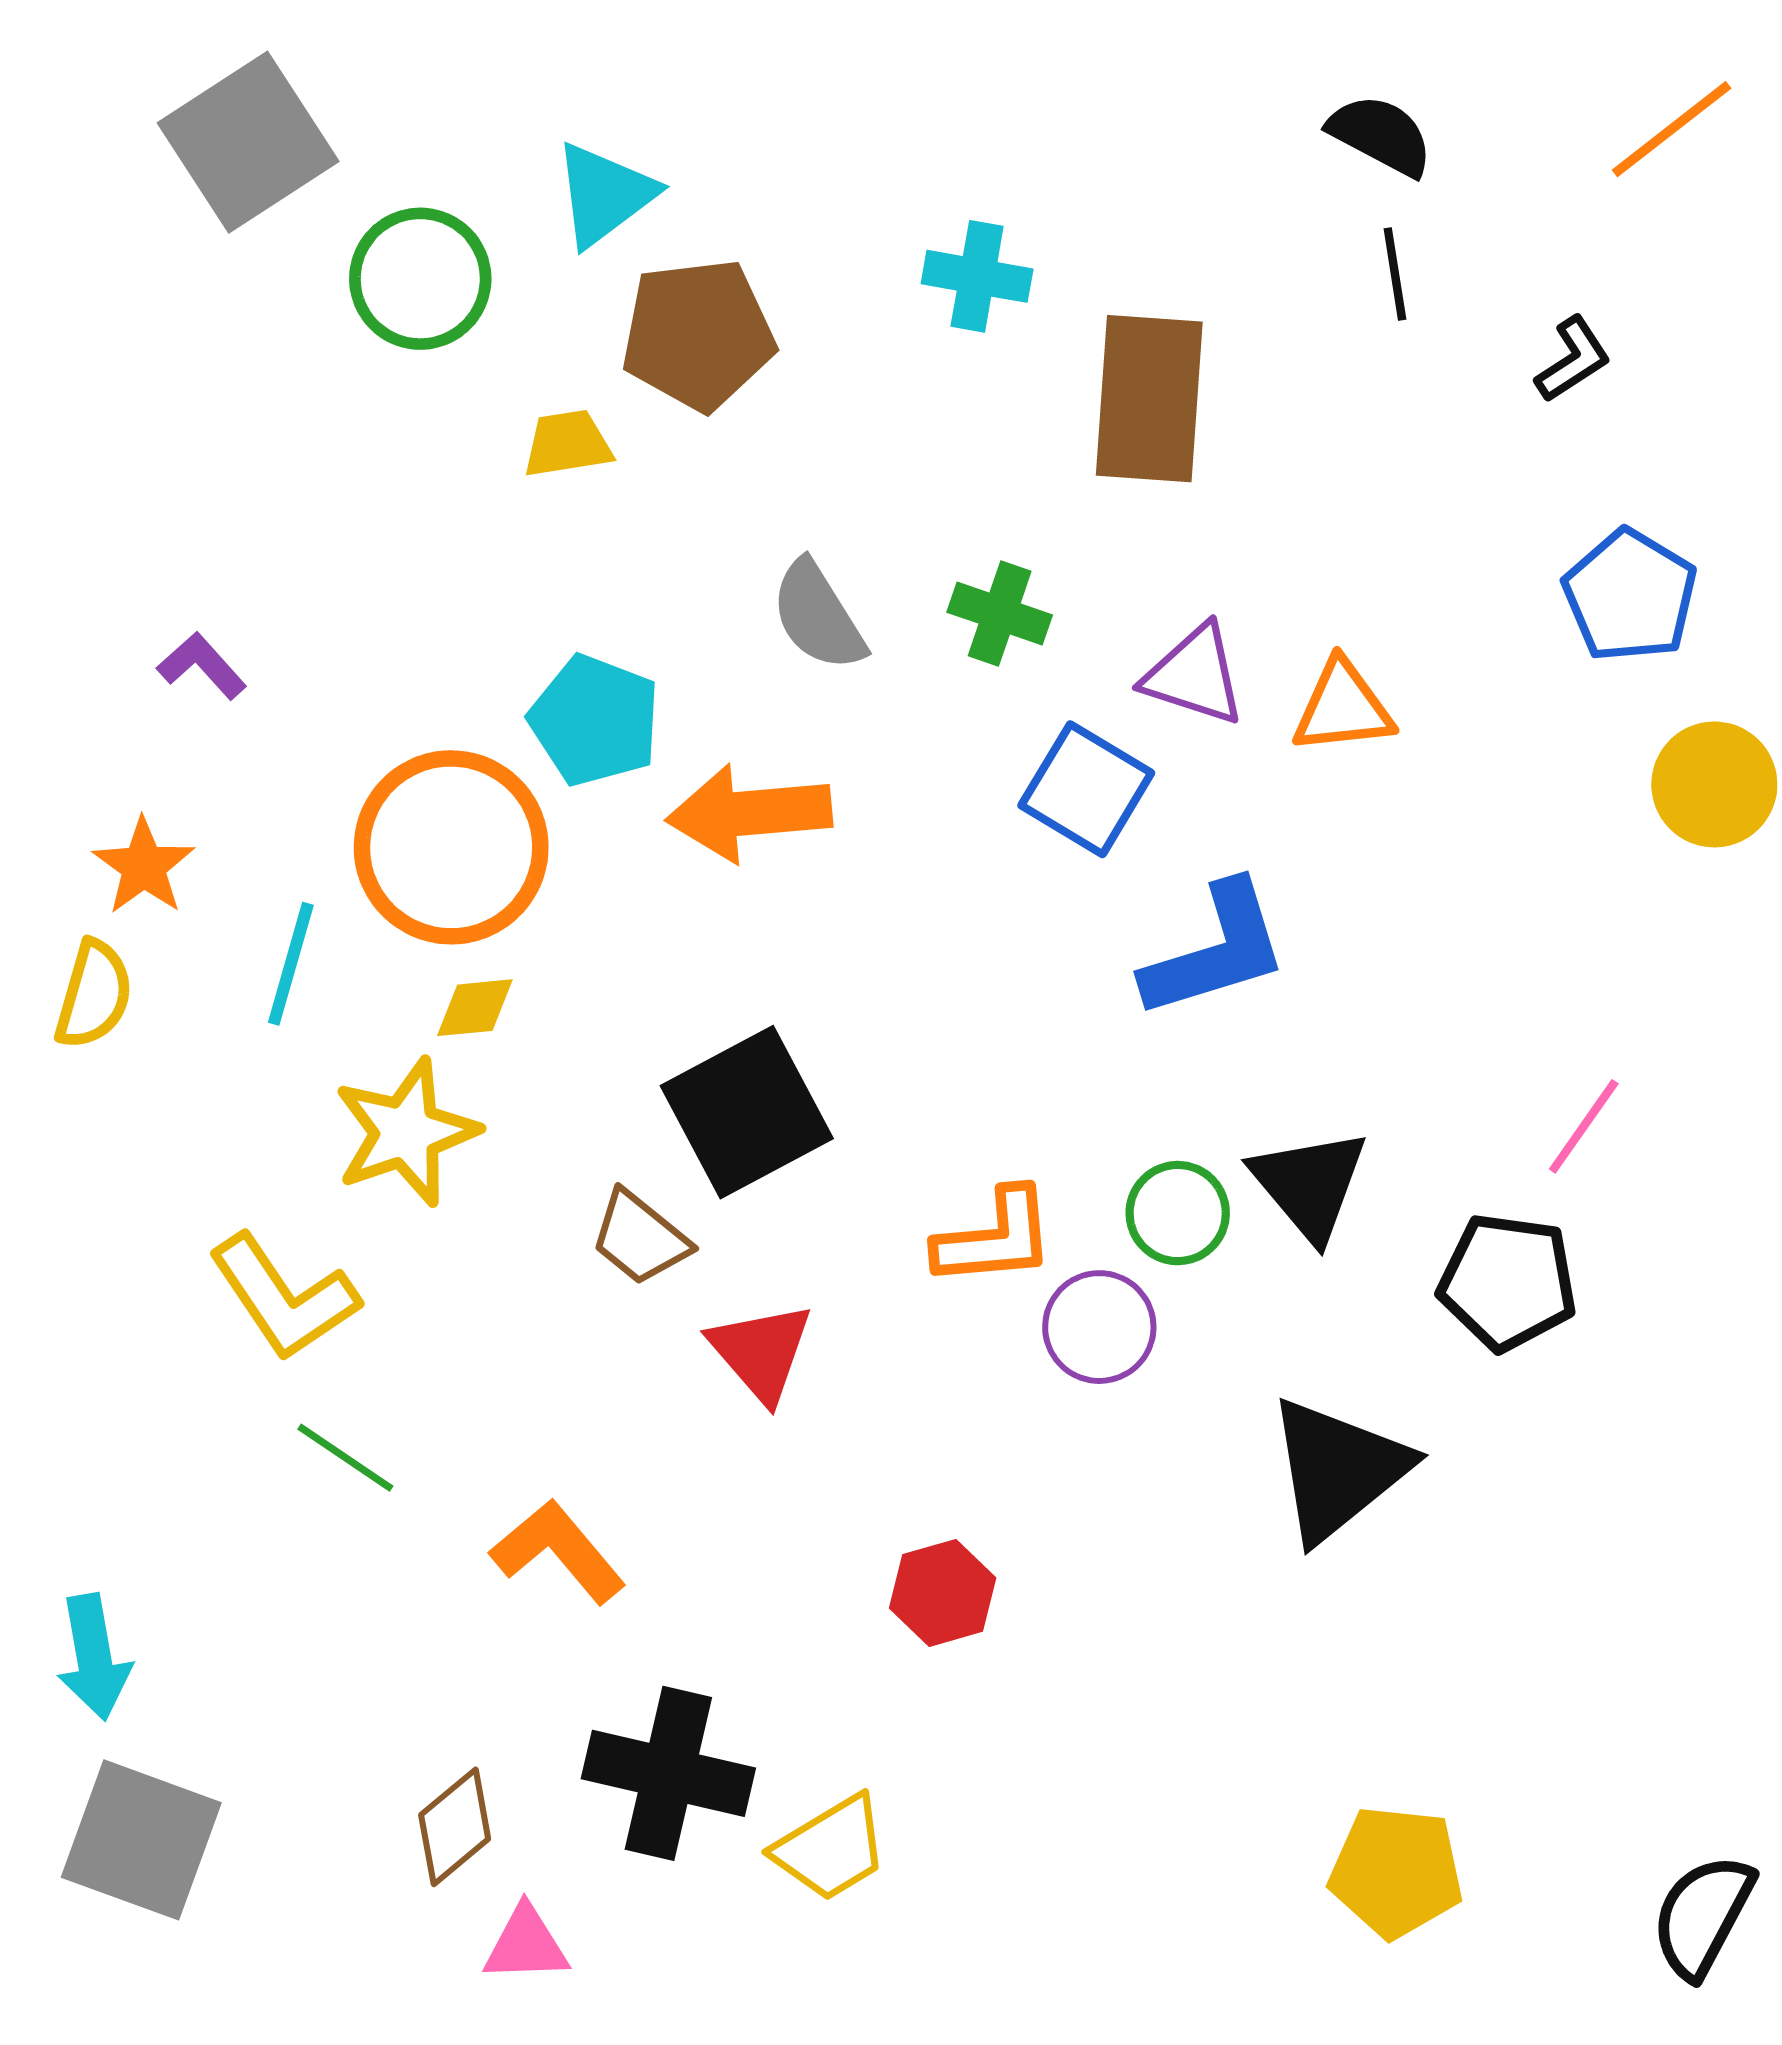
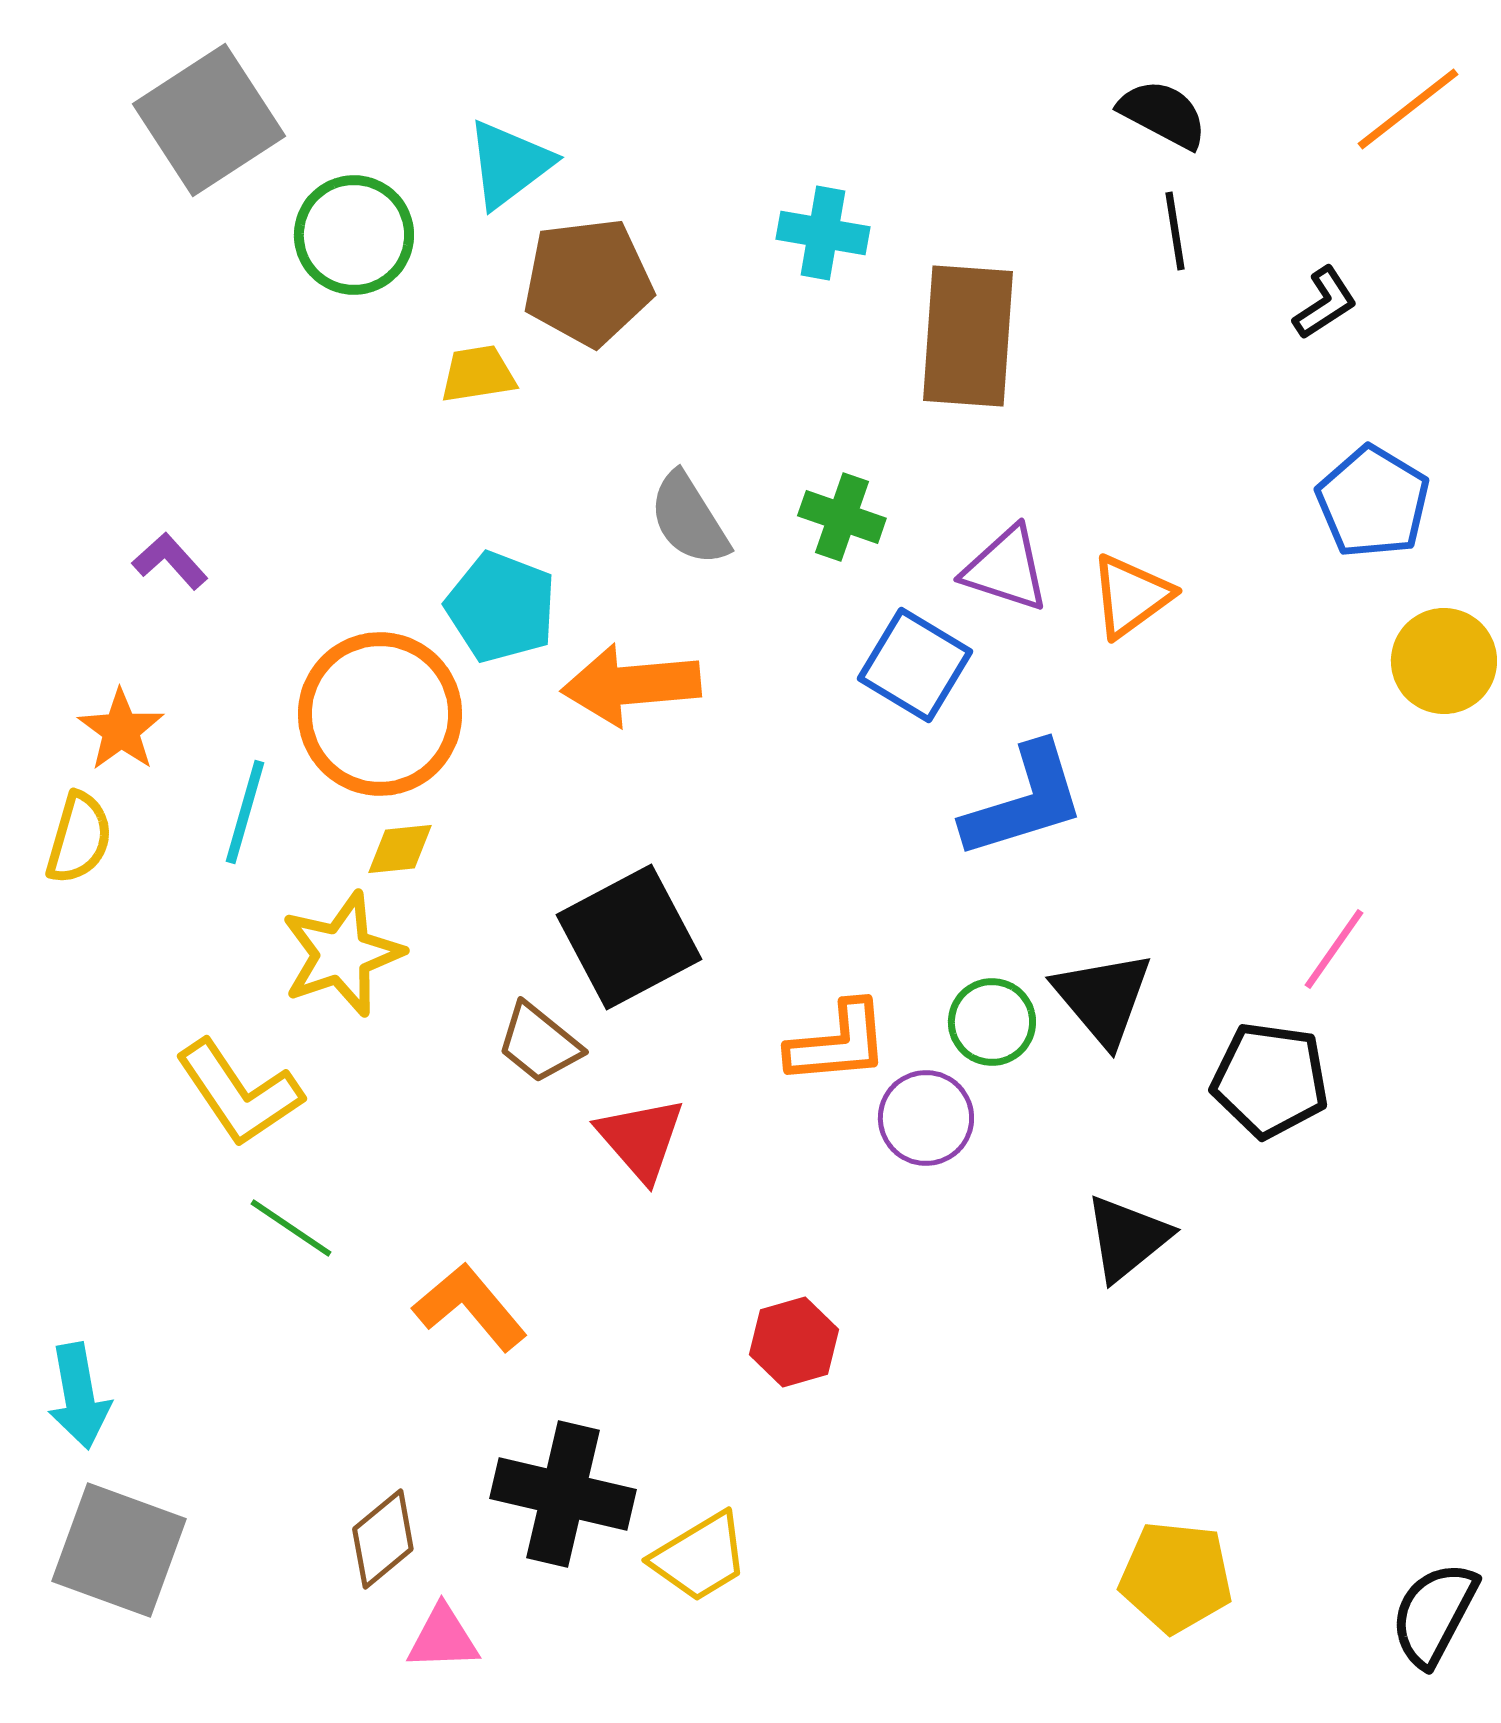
orange triangle: (1343, 707) -> (1131, 596), turned -30
black triangle: (1338, 1469) -> (1127, 1238), size x0.7

